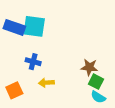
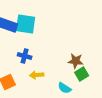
green square: (96, 82) -> (82, 74), turned 32
cyan semicircle: (98, 97) -> (65, 88), moved

